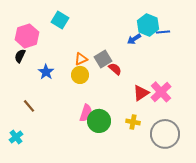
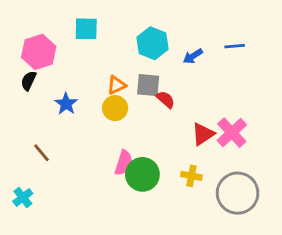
cyan square: (60, 20) -> (86, 29), turned -30
cyan hexagon: (148, 25) -> (153, 43), moved
gray square: (103, 59) -> (148, 85), turned 36

